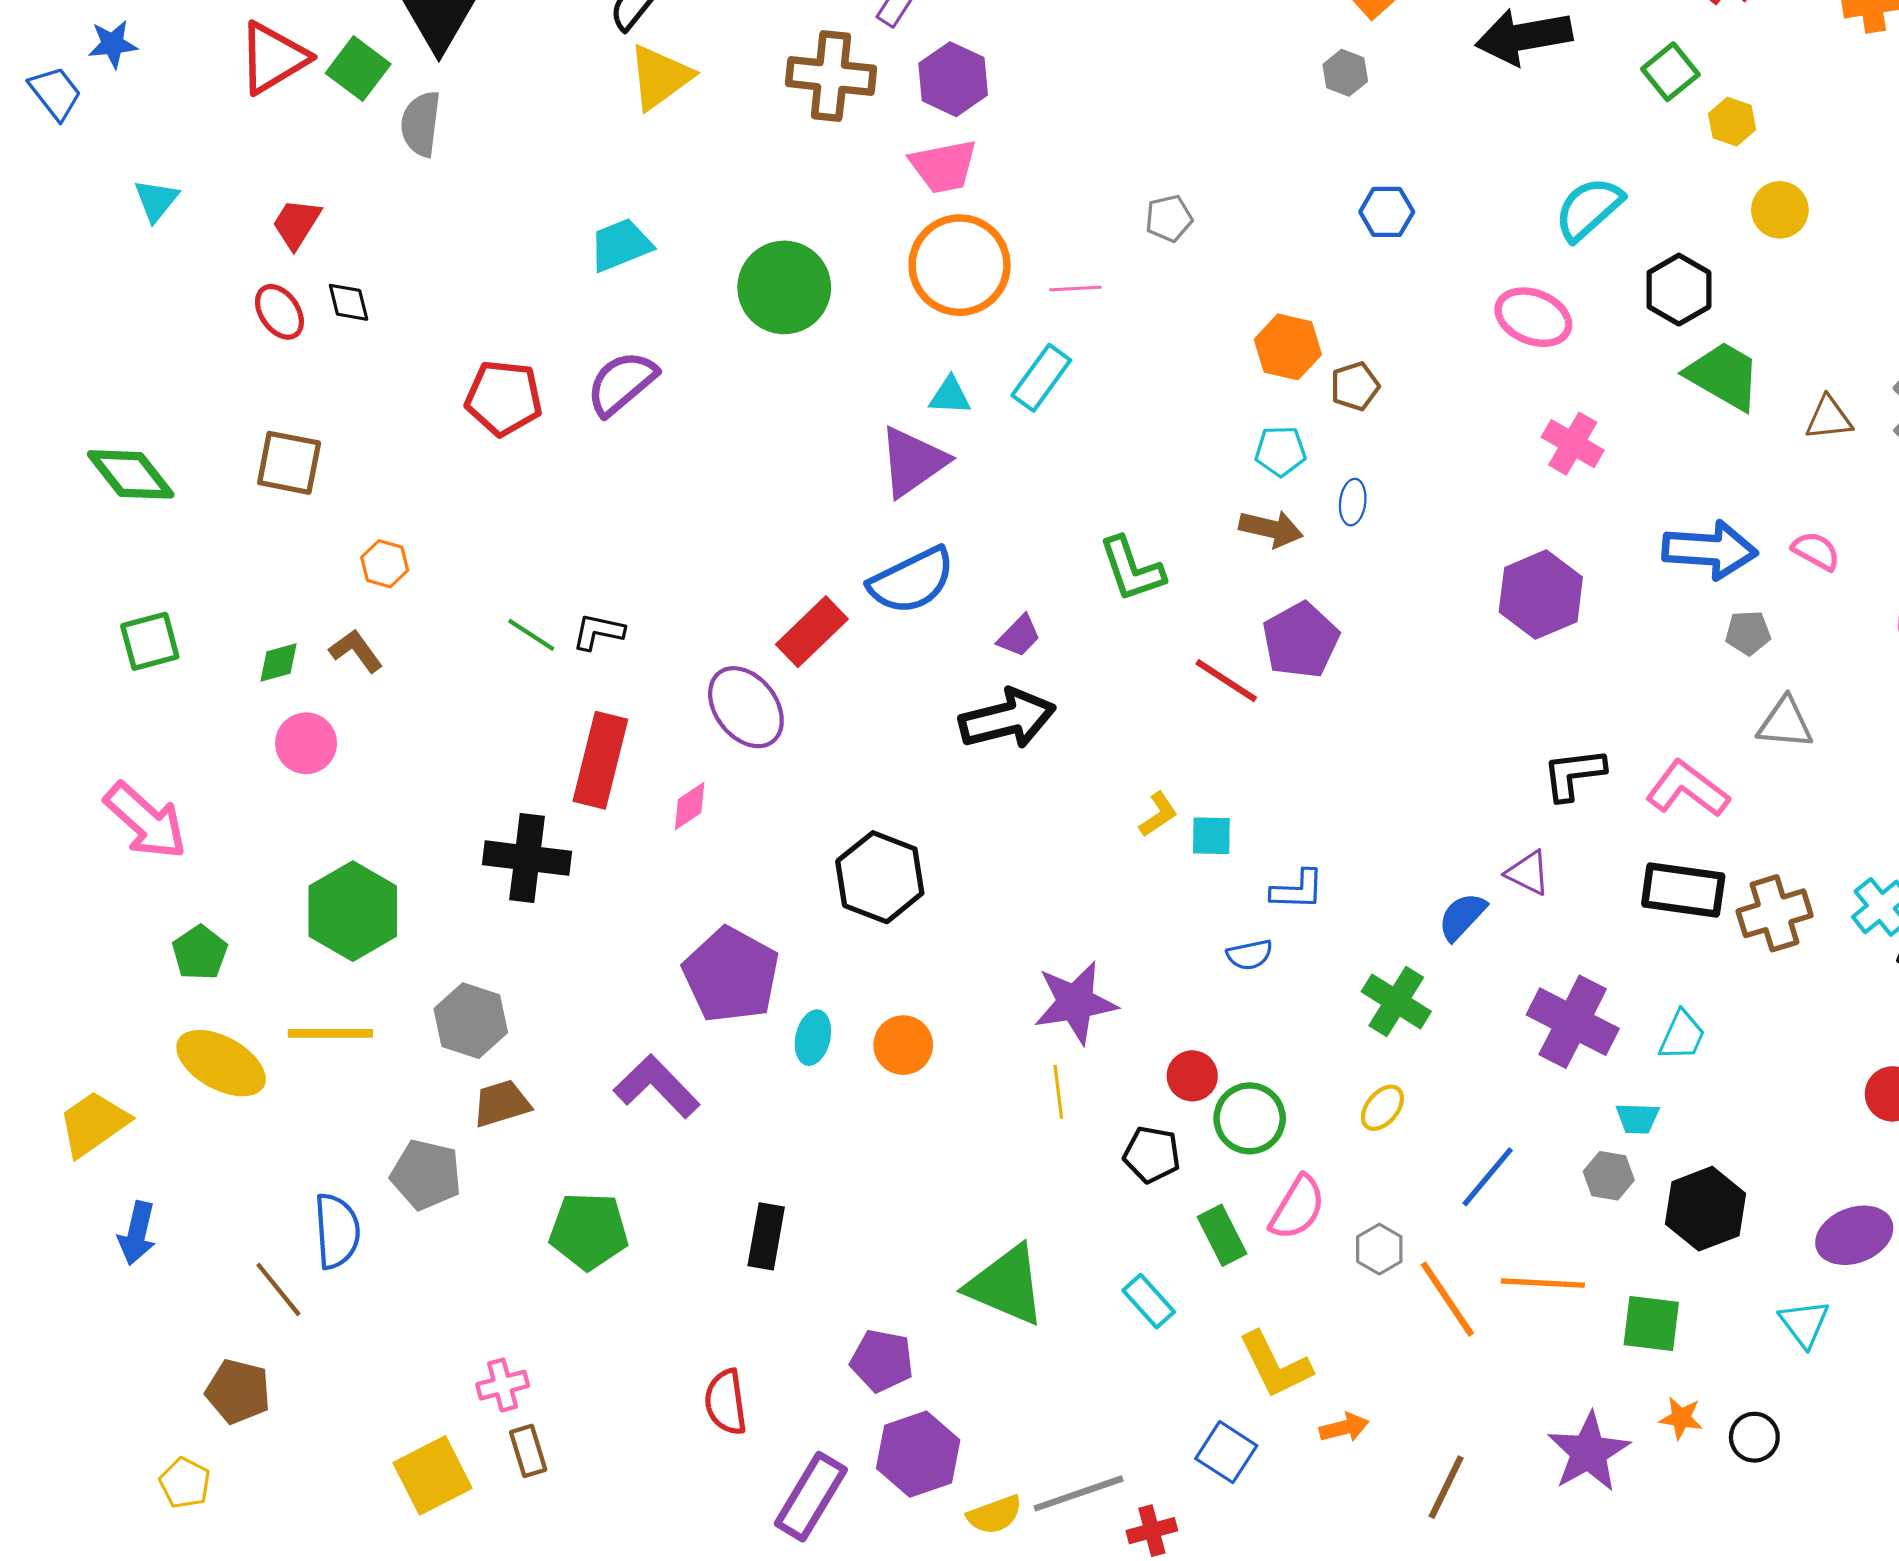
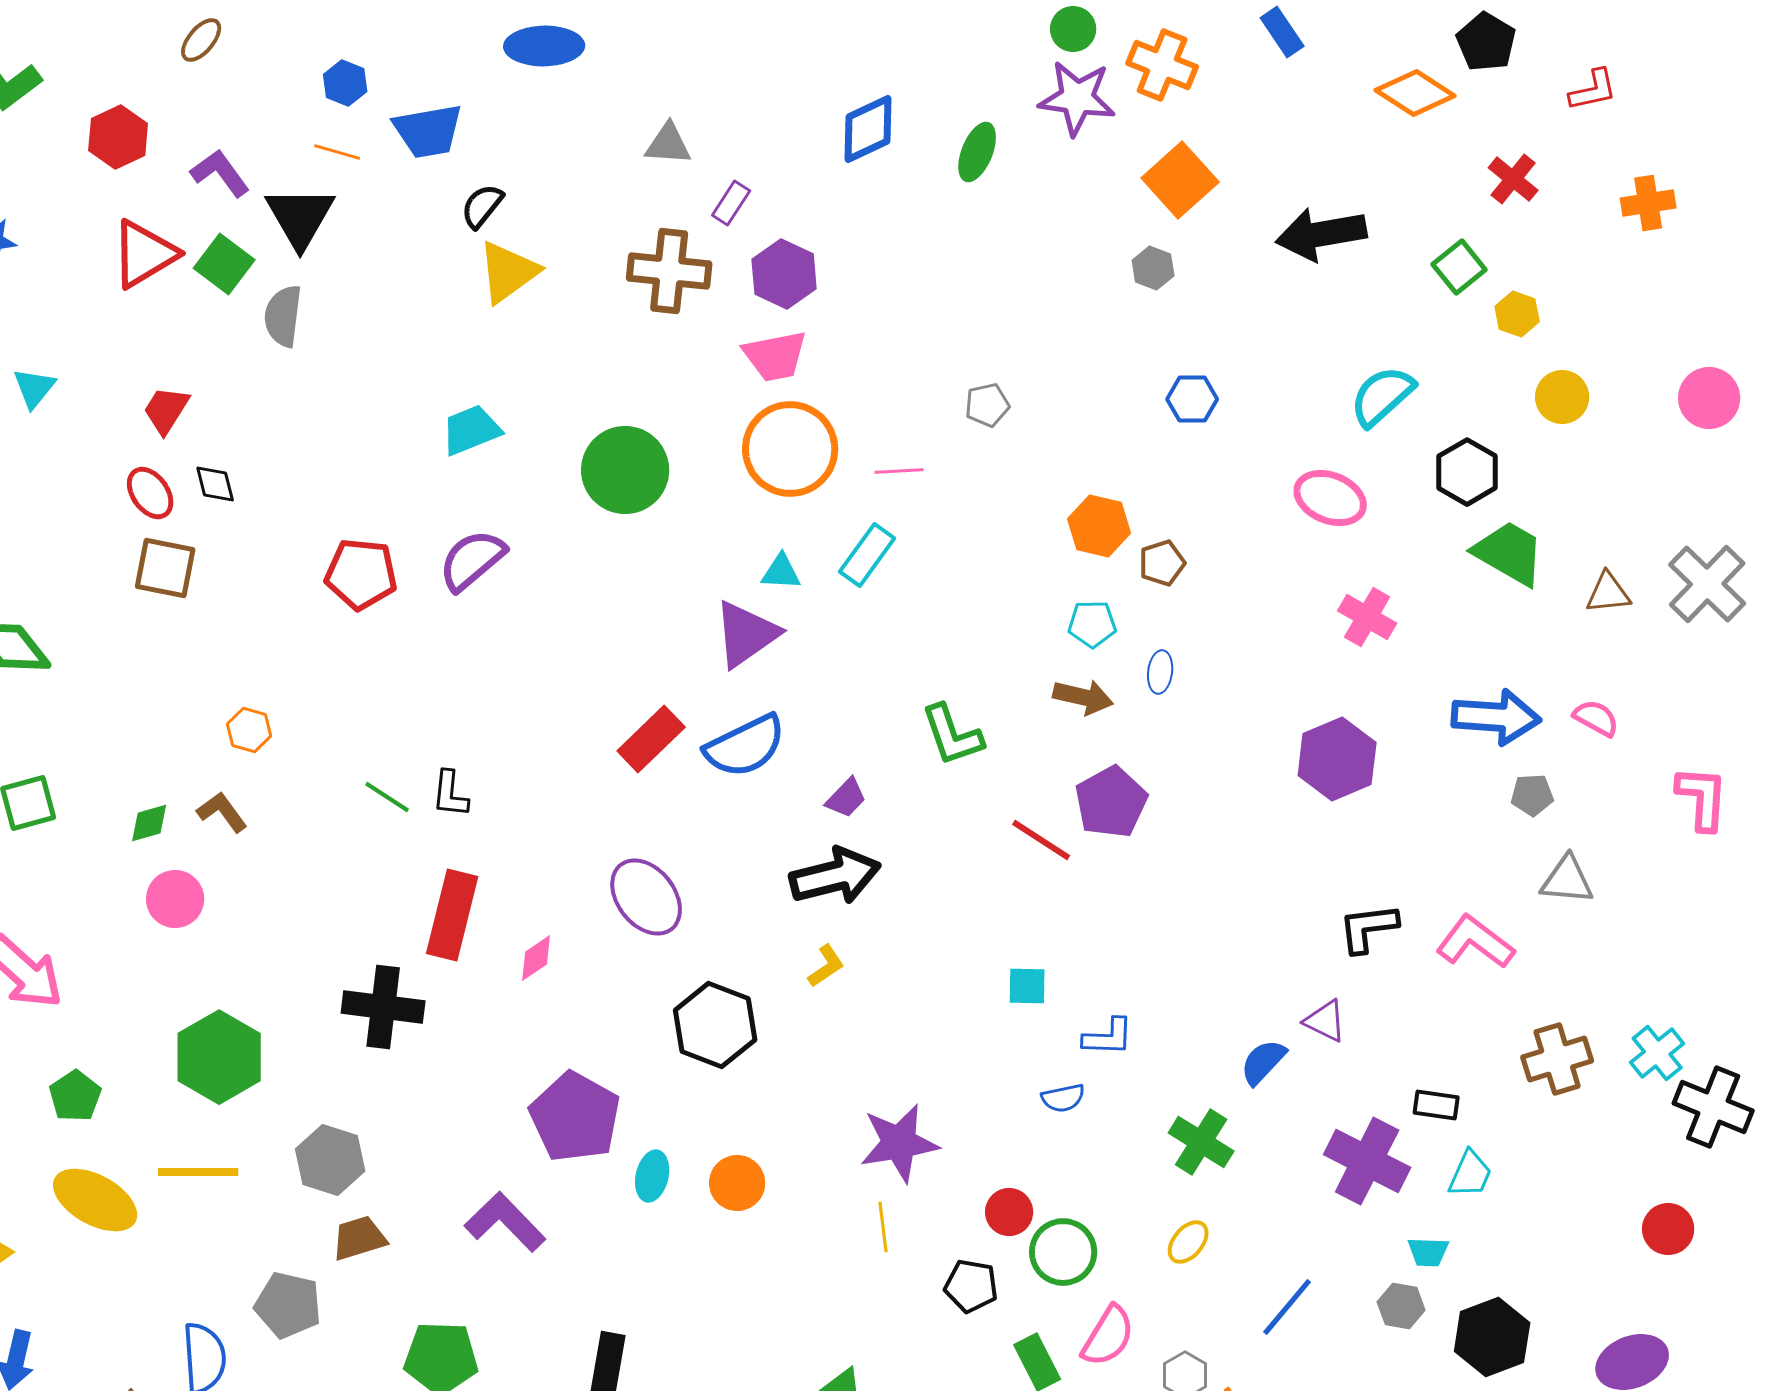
brown square: (289, 463) -> (165, 568), moved
black L-shape: (598, 632) -> (450, 794), turned -96
red rectangle: (812, 632) -> (651, 739), moved
purple ellipse: (746, 707) -> (646, 897), moved
yellow L-shape: (1158, 814) -> (826, 966), moved
black rectangle: (1683, 890) -> (1436, 1105), moved, size x0.6

